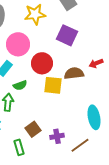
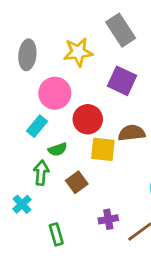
brown square: (33, 129) -> (77, 182), moved

